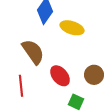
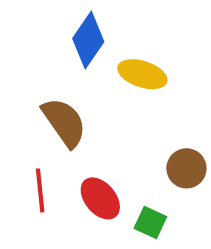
red ellipse: (60, 76) -> (100, 198), moved

